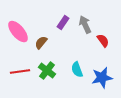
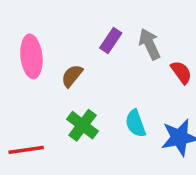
pink ellipse: (18, 32) -> (31, 56), turned 35
red line: (20, 72) -> (26, 150), moved

